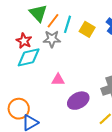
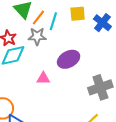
yellow square: (87, 29) -> (78, 14), moved, turned -35
purple ellipse: (78, 101) -> (69, 59), moved

